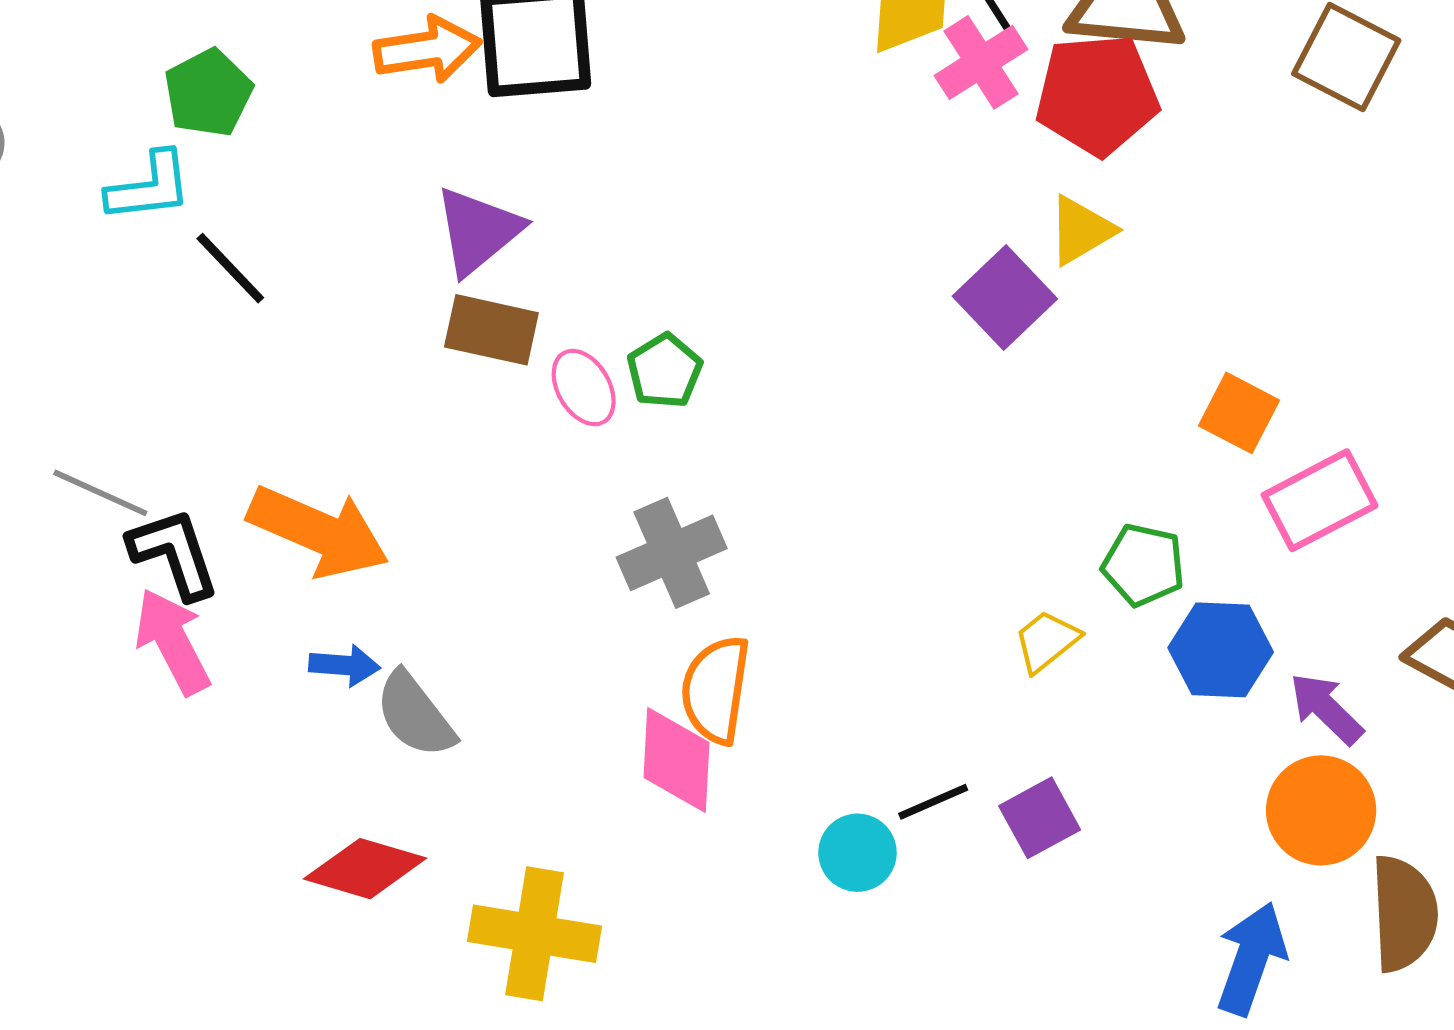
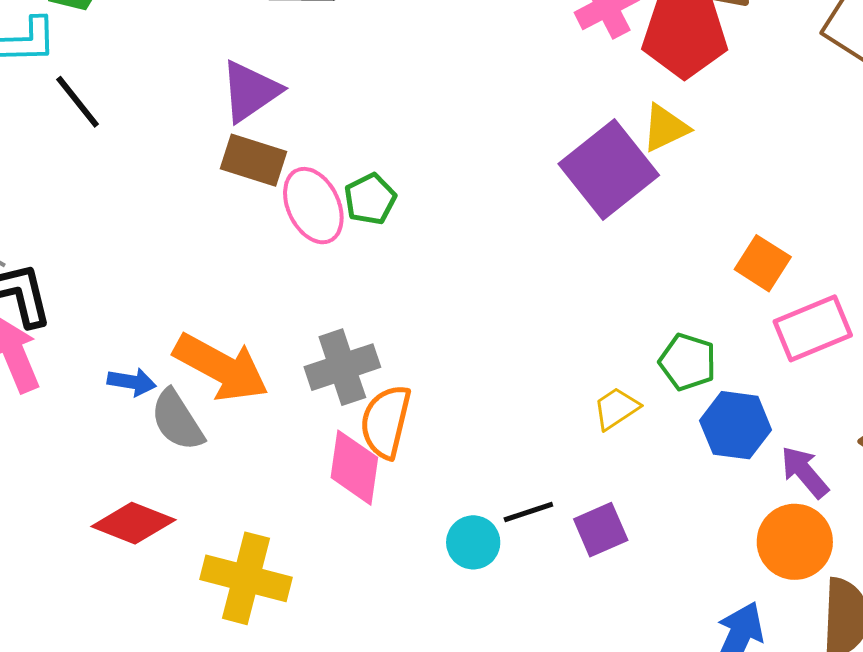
purple square: (1005, 297) -> (609, 169), size x1.4
pink ellipse: (584, 388) -> (313, 206), size x1.4
orange arrow: (318, 532) -> (221, 367), moved
gray cross: (672, 553) -> (342, 367), moved

